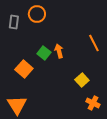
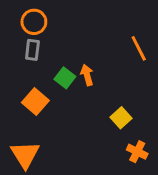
orange circle: (37, 14) -> (34, 22), moved
gray rectangle: (14, 22) -> (32, 50), moved
orange line: (94, 43) -> (139, 48), moved

